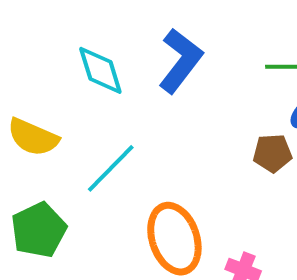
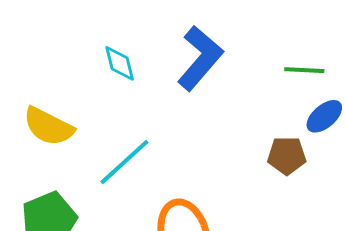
cyan diamond: (100, 70) -> (120, 63), size x0.7

